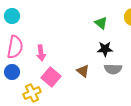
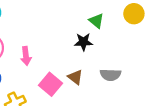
black star: (105, 49) -> (83, 42), moved
pink square: (51, 77) -> (51, 84), moved

